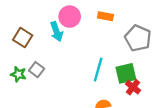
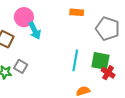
pink circle: (70, 17) -> (24, 17), moved
green square: (126, 73) -> (100, 61), turned 30

